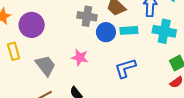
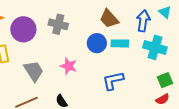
gray cross: (87, 16) -> (58, 24), moved

